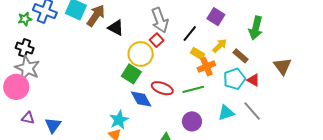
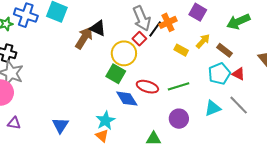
brown arrow: (96, 16) -> (84, 38), moved
green arrow: (256, 28) -> (238, 22), turned 55
black line: (190, 33) -> (155, 29), moved
orange cross: (206, 67) -> (168, 22), moved
blue triangle: (53, 125) -> (60, 125), moved

